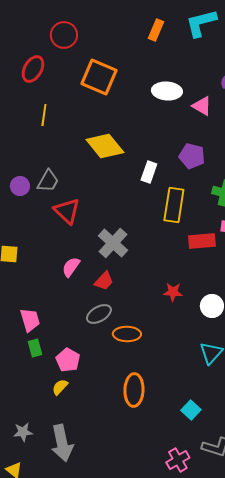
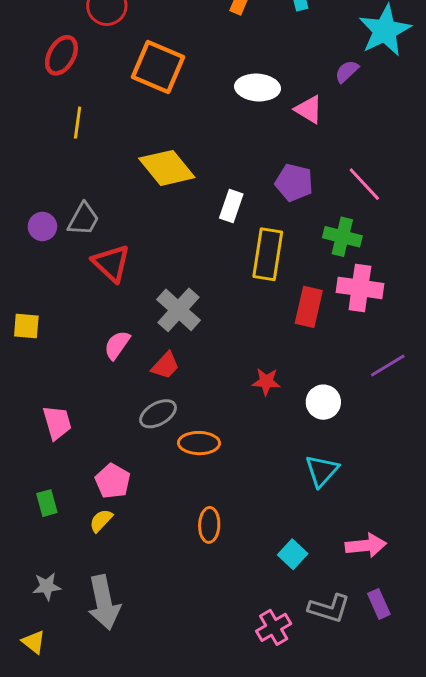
red rectangle: (202, 241) -> (309, 307), turned -72
green rectangle: (35, 348) -> (47, 503), moved
orange ellipse: (134, 390) -> (209, 525), size x0.7

